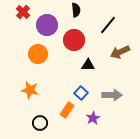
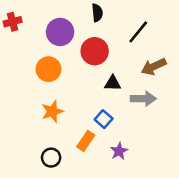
red cross: (23, 12) -> (13, 22), moved, turned 32
orange star: (30, 90) -> (52, 111), moved, turned -30
gray arrow: (112, 95) -> (143, 99), moved

